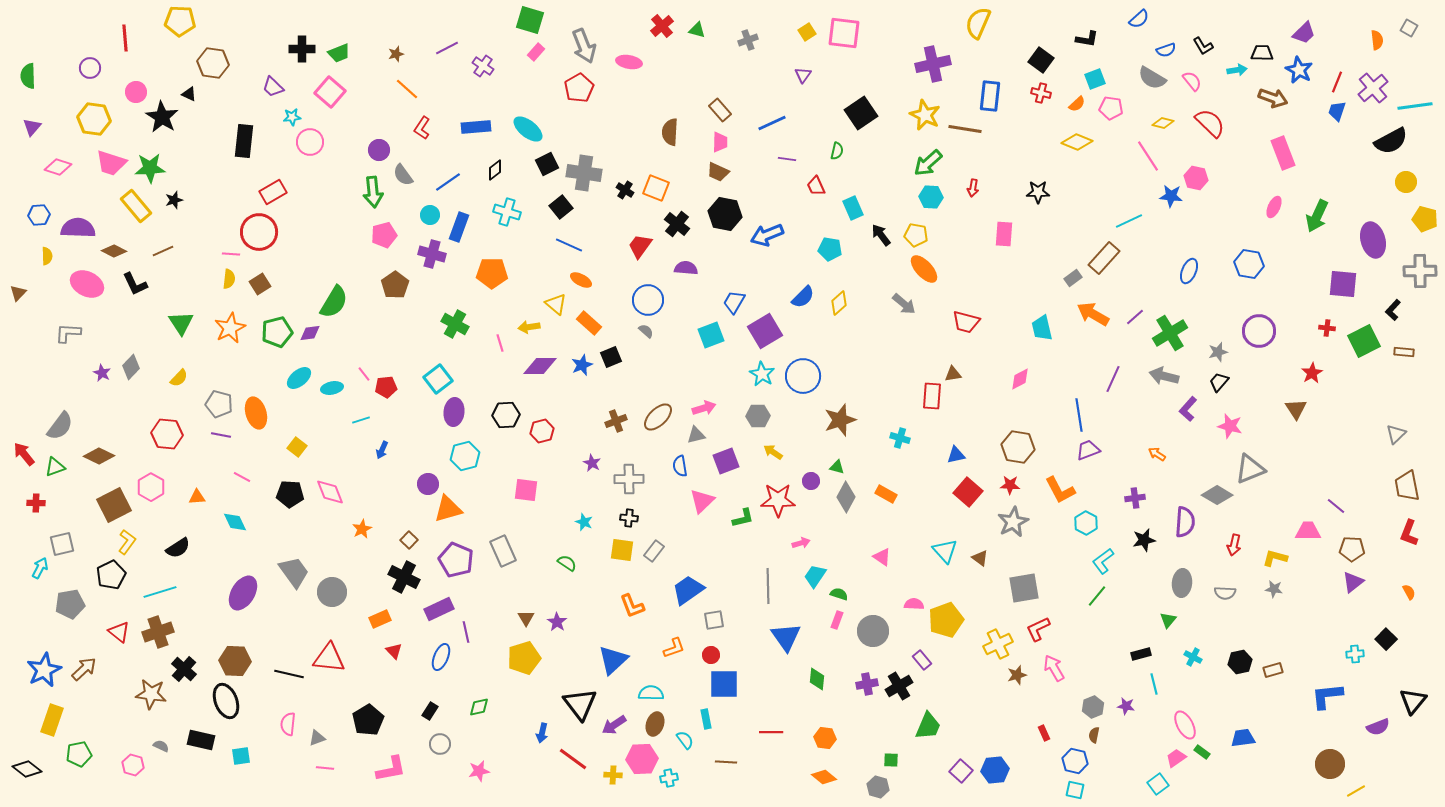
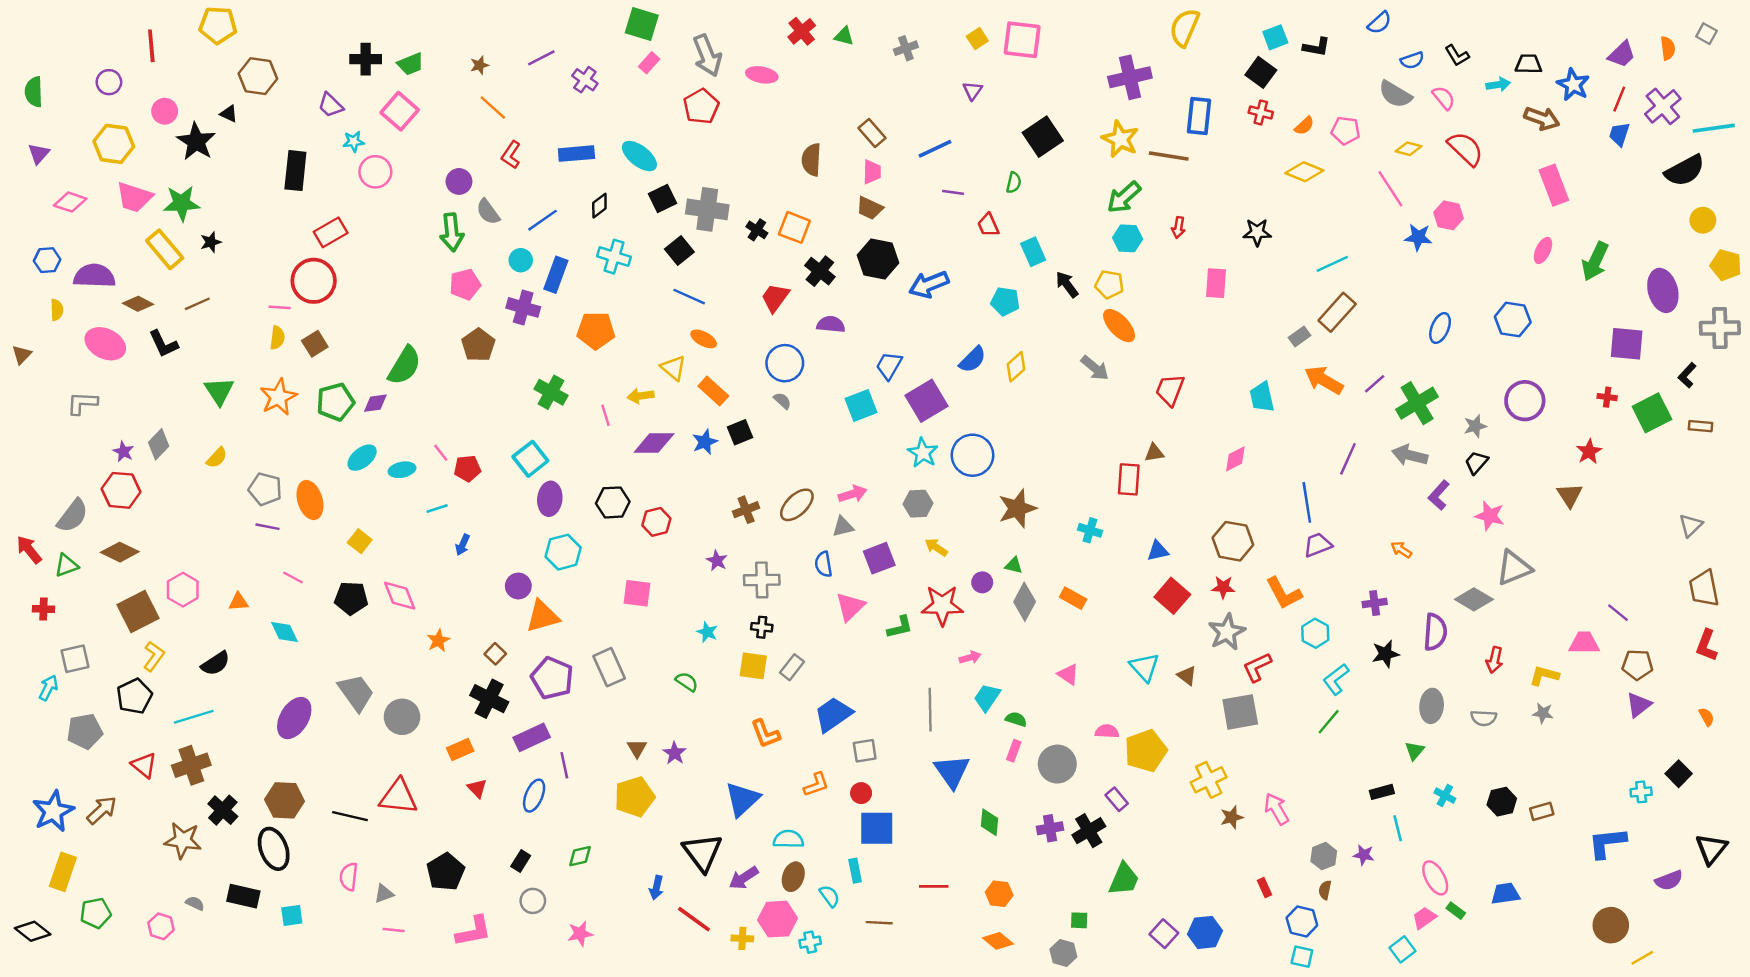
purple trapezoid: (1304, 33) -> (1622, 54), moved
cyan square: (1095, 79) -> (1275, 37), moved
cyan line: (1129, 221) -> (1332, 264), moved
red trapezoid: (966, 322) -> (1170, 390), turned 96
red hexagon: (167, 434) -> (121, 490), moved
red L-shape: (1038, 629) -> (1257, 667), moved

